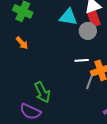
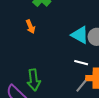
cyan triangle: (68, 17) -> (80, 35), moved

